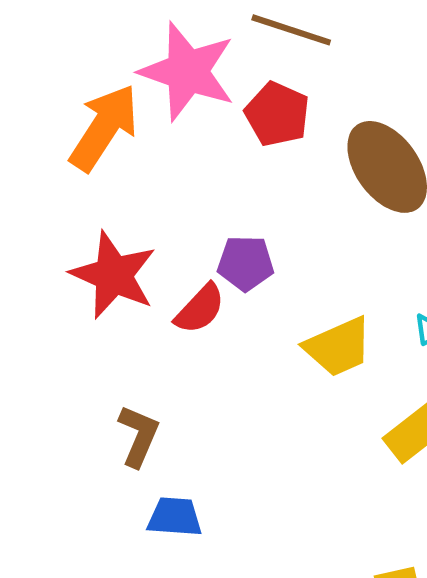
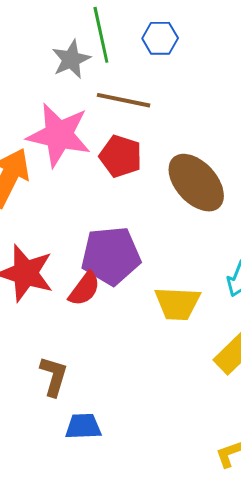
purple pentagon: (246, 263) -> (111, 256), size x1.6
yellow trapezoid: (338, 347) -> (177, 304), turned 33

